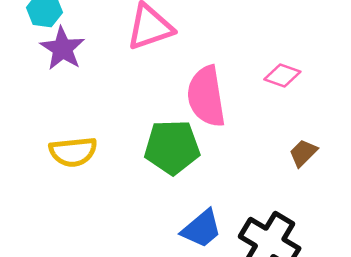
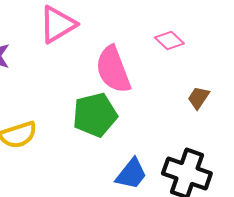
pink diamond: (282, 76) -> (169, 41), turned 36

